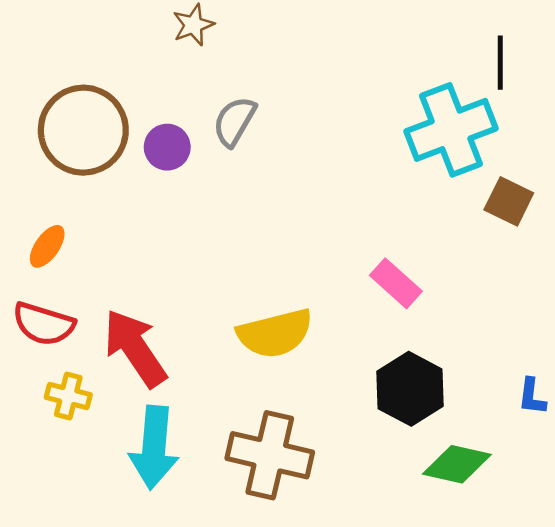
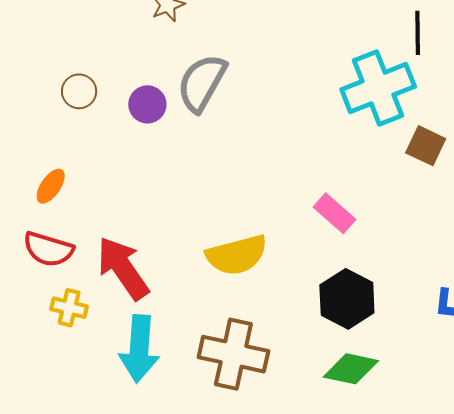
gray semicircle: (234, 121) -> (202, 83), size x1.4
brown circle: (83, 130) -> (79, 91), size x0.5
green diamond: (457, 464) -> (351, 369), moved

